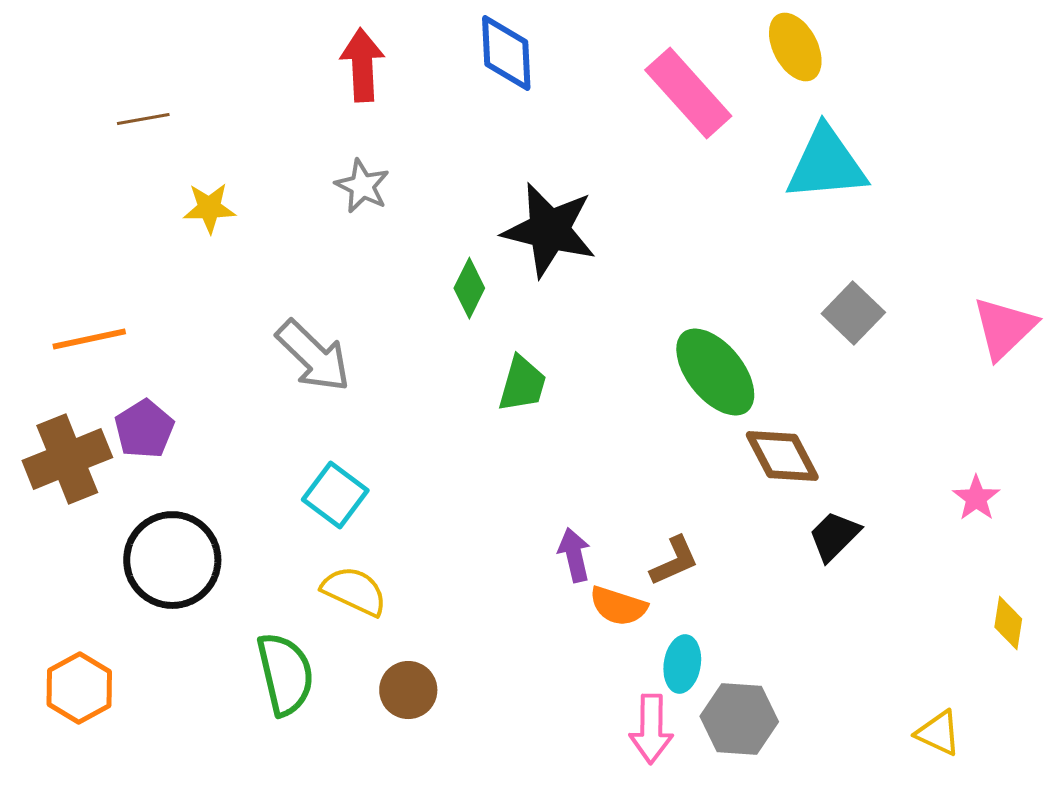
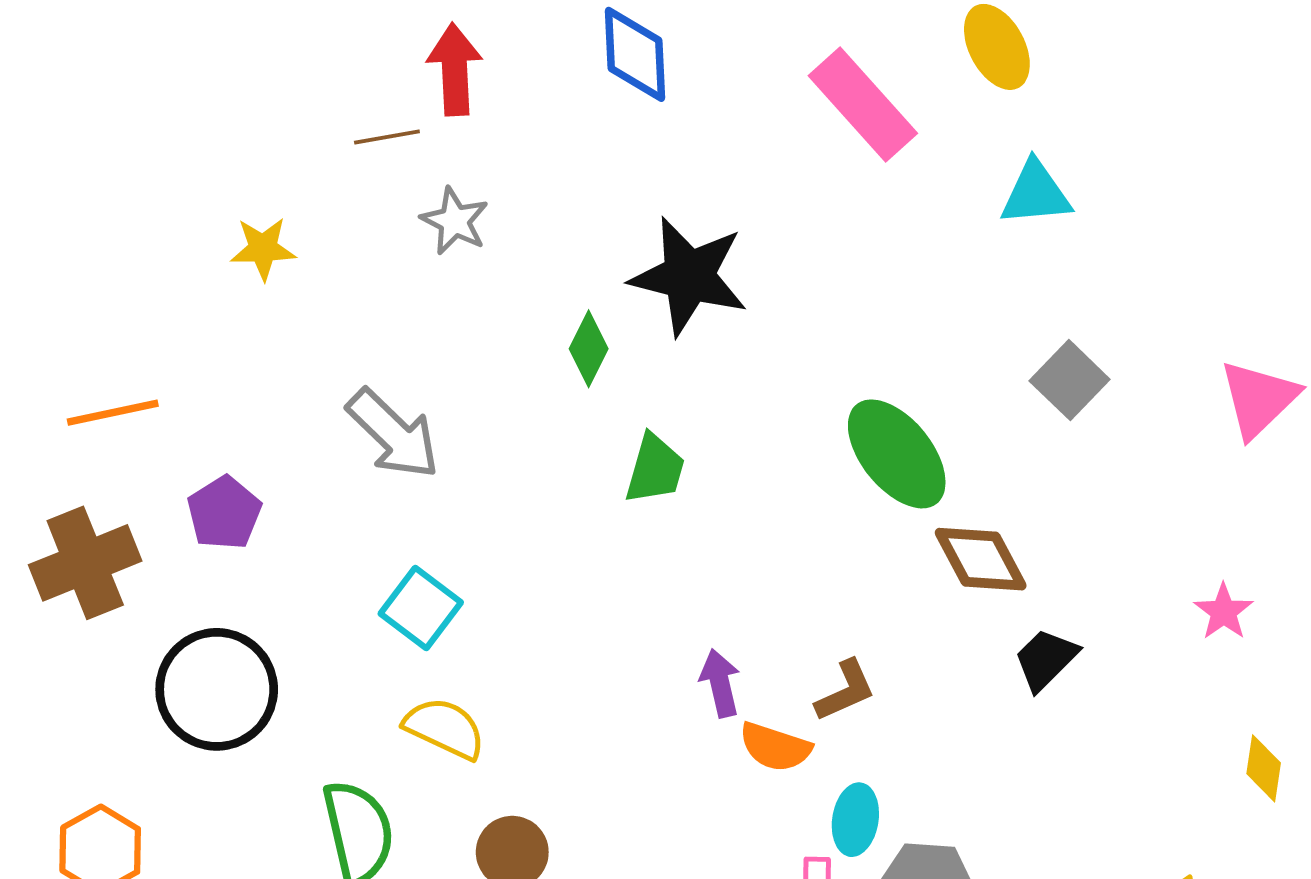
brown line: (143, 119) -> (387, 137), moved
cyan triangle: (826, 164) -> (1036, 193), size x0.7
purple pentagon: (144, 429) -> (224, 513), moved

